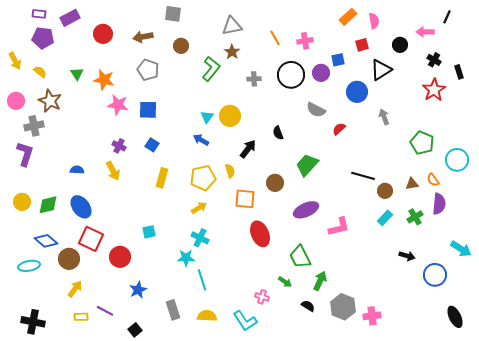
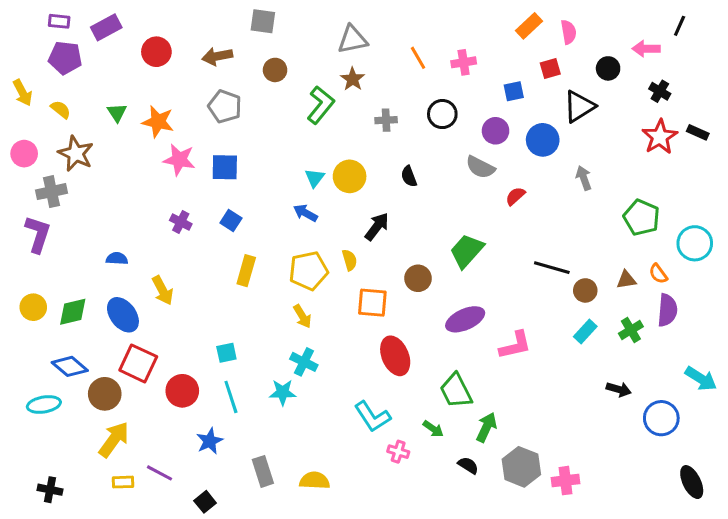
black rectangle: (459, 72) -> (698, 132), moved, turned -48
purple circle: (321, 73) -> (496, 131), moved
black circle: (291, 75) -> (442, 114), size x0.7
black semicircle: (278, 133) -> (409, 176), moved
yellow arrow: (113, 171) -> (163, 290), moved
yellow arrow: (199, 208) -> (302, 316), turned 91
cyan line: (202, 280) -> (231, 397), moved
yellow arrow: (75, 289) -> (114, 439), size x1.4
cyan L-shape: (245, 321) -> (372, 417), moved
black cross: (33, 322) -> (50, 490), size x0.7

